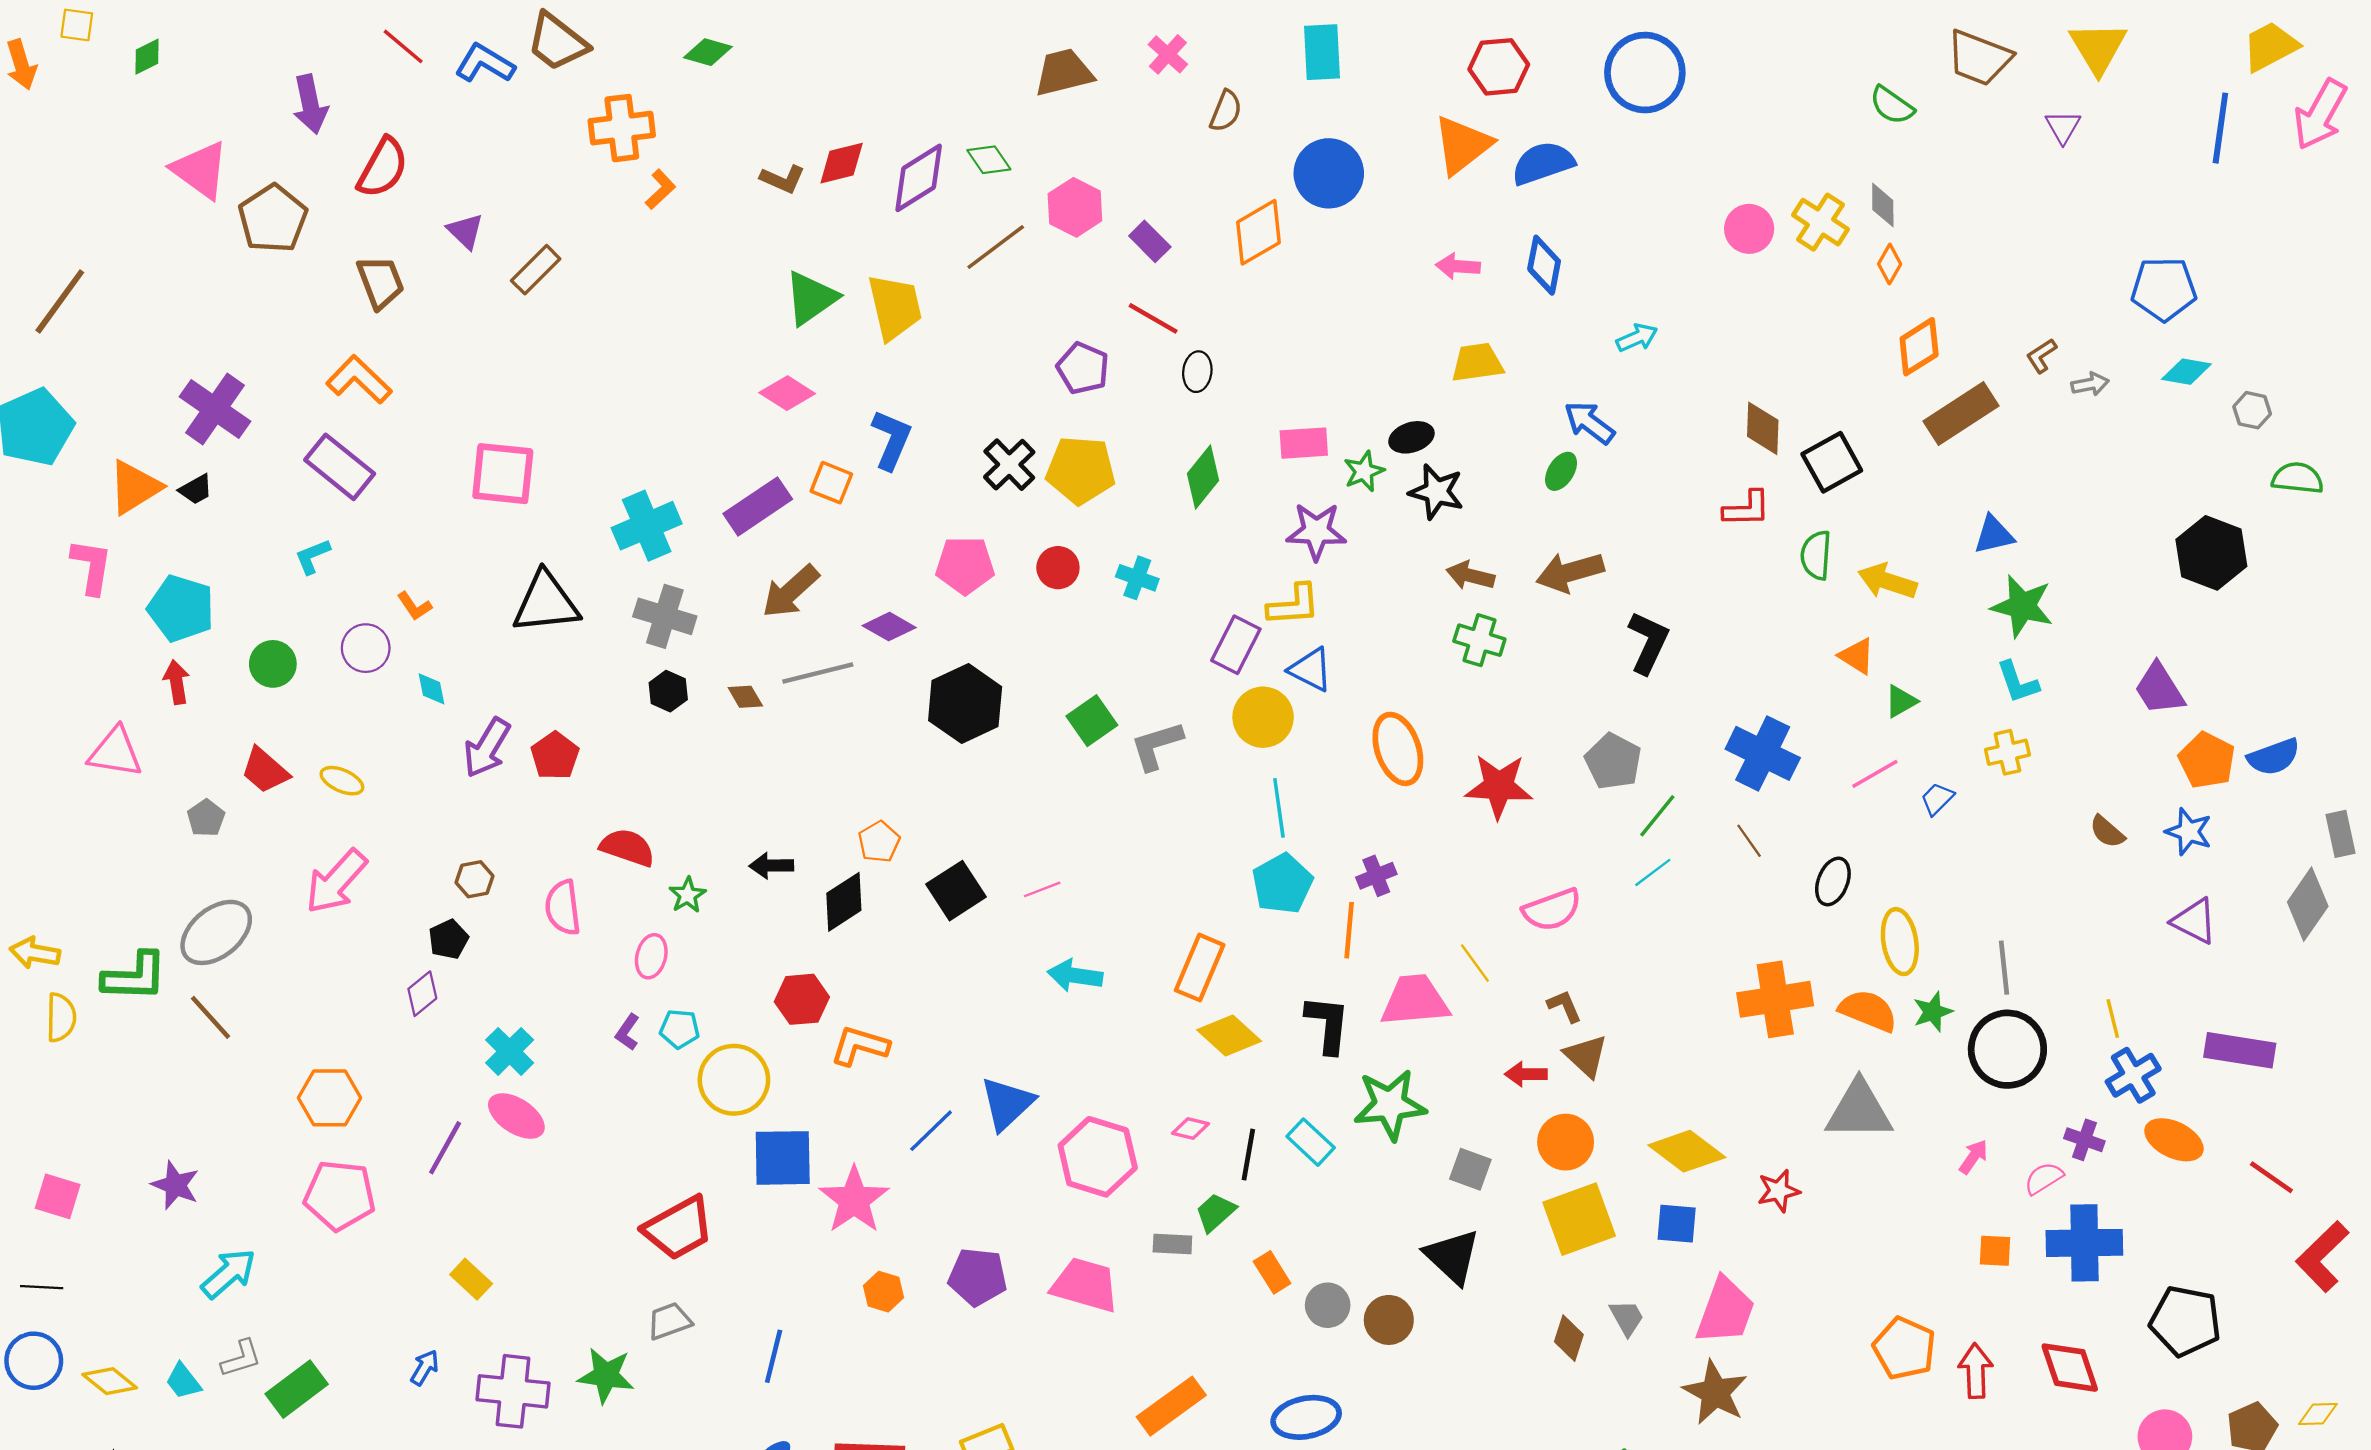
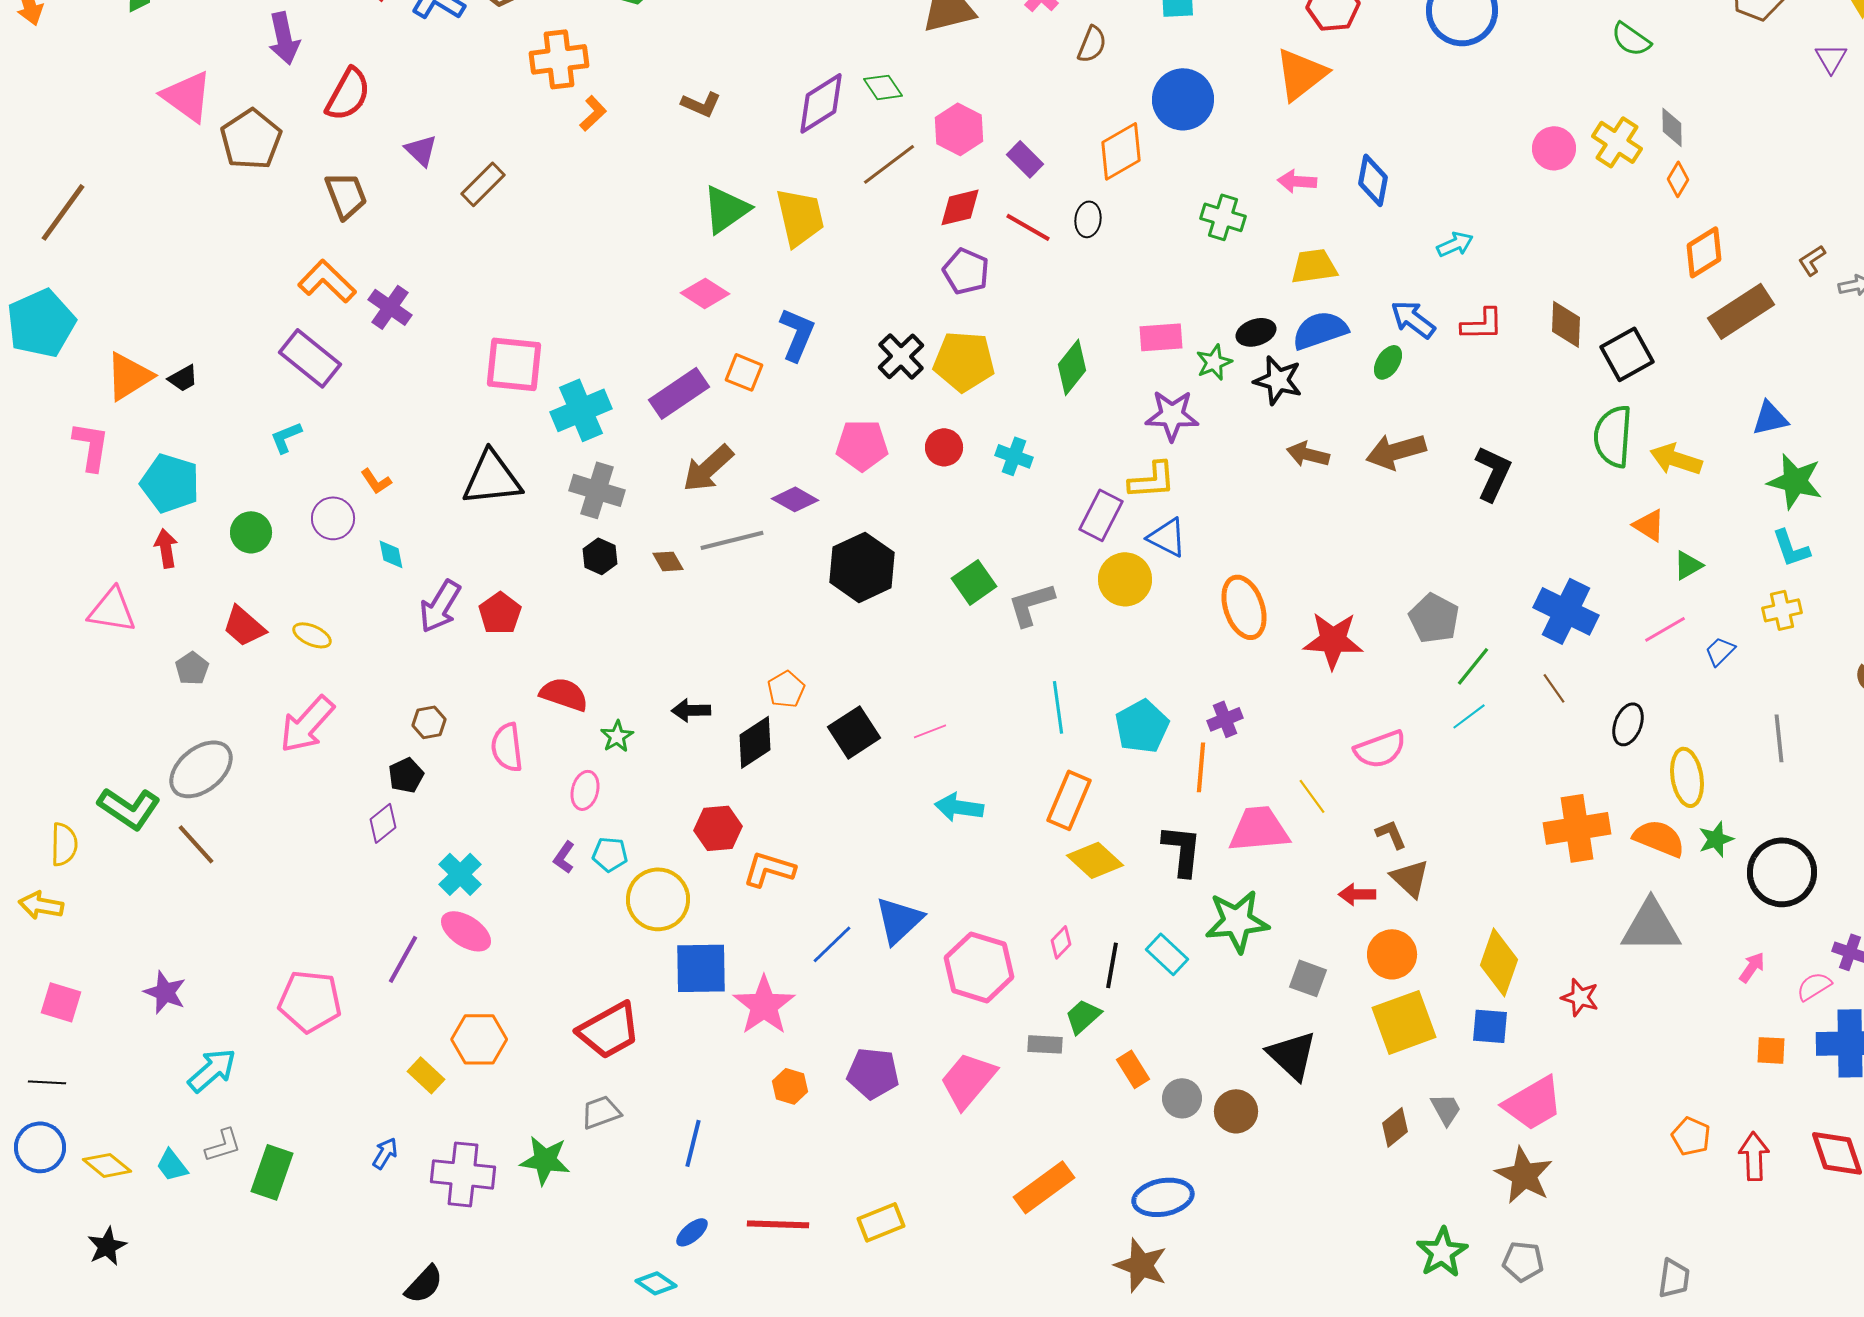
green semicircle: (1892, 105) -> (1631, 39), moved
red diamond: (842, 163) -> (960, 207), moved
blue semicircle: (1543, 163) -> (1320, 330), moved
black ellipse: (1197, 372) -> (1088, 219), moved
purple cross: (215, 409) -> (390, 307), moved, size x0.7
pink square: (503, 474) -> (514, 364), moved
red L-shape: (1747, 509) -> (1482, 324), moved
green semicircle: (1816, 555) -> (1613, 436), size x1.4
green cross: (1479, 640) -> (1223, 217), moved
black L-shape: (1648, 642) -> (1493, 473), moved
cyan line: (1279, 808) -> (1058, 707), moved
yellow arrow: (35, 953) -> (41, 905), moved
gray line: (2004, 968) -> (1779, 738), moved
green L-shape: (135, 977) -> (129, 808), turned 32
orange hexagon: (329, 1098) -> (479, 1039), moved
pink diamond: (1191, 1128) -> (1061, 942), turned -60
yellow diamond: (1687, 1151) -> (1499, 962), turned 72
red star: (1779, 1191) -> (1580, 997), turned 30
pink trapezoid: (1085, 1285) -> (968, 1080), turned -66
pink trapezoid: (1725, 1311) -> (1533, 1103), turned 40
brown diamond: (1569, 1338) -> (1395, 1127), turned 33
orange pentagon: (1904, 1348) -> (1691, 1136), size x0.7
green rectangle: (297, 1389) -> (272, 1172), turned -34

